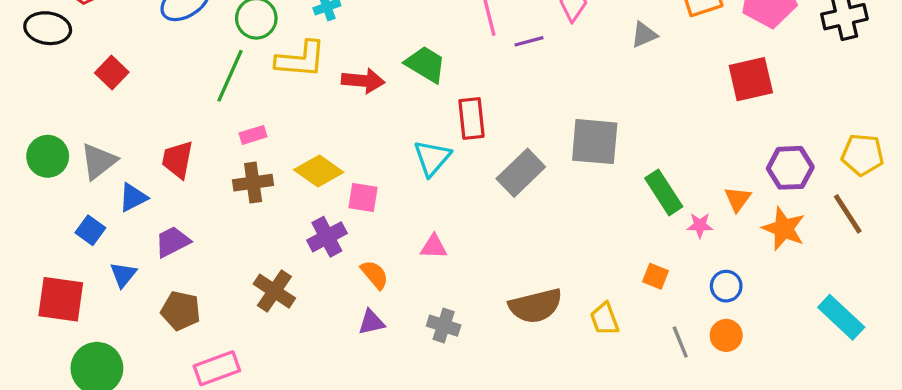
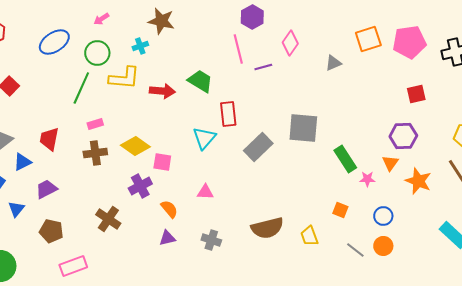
red square: (751, 79) -> (416, 94), moved, size x0.7
purple hexagon: (790, 168) -> (403, 136), moved
gray line: (680, 342) -> (355, 250), turned -30

